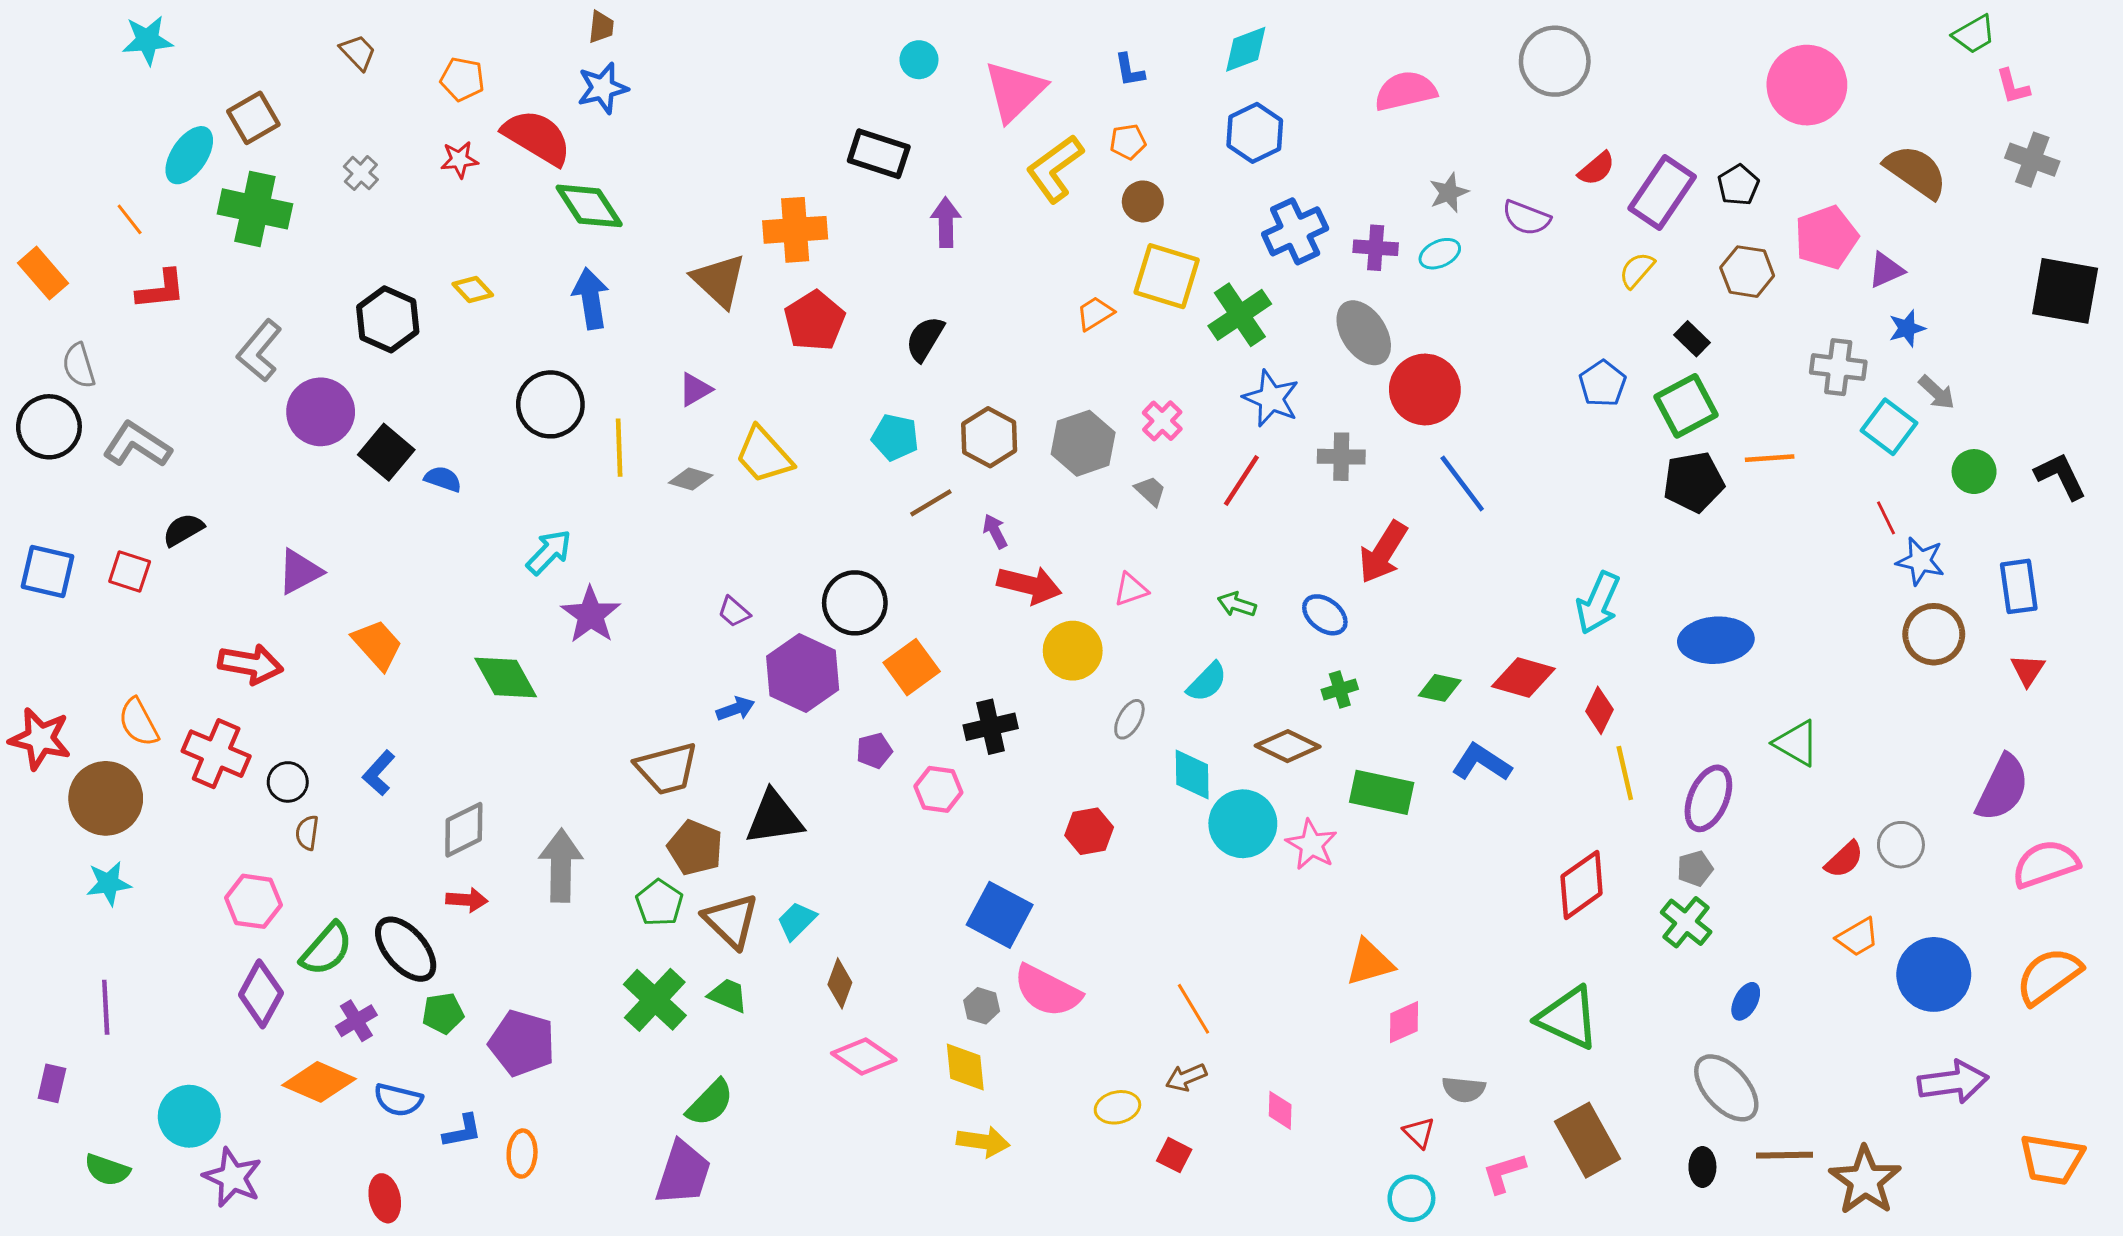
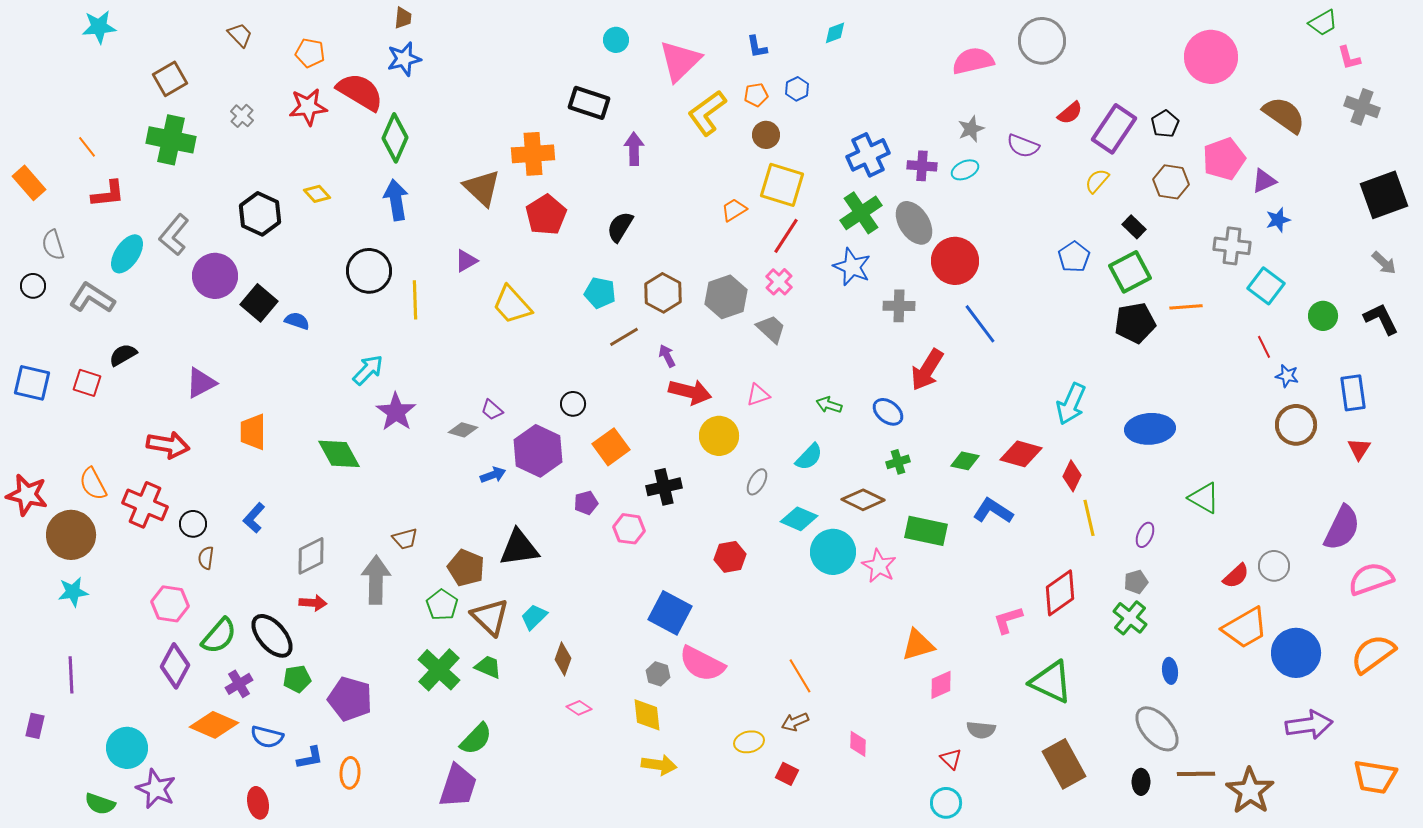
cyan diamond: (1246, 49) -> (835, 33), size x0.7
pink semicircle: (1405, 91) -> (973, 61), moved
blue hexagon: (1255, 133) -> (797, 89), moved, size x0.6
cyan ellipse: (189, 155) -> (127, 254), moved
red star: (459, 160) -> (308, 107), size x1.5
green diamond: (589, 206) -> (395, 138), turned 57
black square: (2065, 291) -> (1384, 195), turned -30
green cross: (1240, 315) -> (861, 213), moved
gray arrow: (1937, 392) -> (1384, 263), moved
black circle: (49, 427) -> (33, 286), size x0.6
gray diamond: (691, 479) -> (463, 430), moved
red line: (1241, 481) -> (786, 236), moved
gray trapezoid: (1150, 491) -> (771, 329), size x1.4
blue star: (1920, 561) -> (1287, 376), size x0.7
black circle: (855, 603) -> (573, 404), size x0.6
orange trapezoid: (377, 645) -> (253, 432), turned -138
brown trapezoid: (667, 769) -> (405, 539), moved, size x0.6
cyan diamond: (1192, 774) -> (799, 519), turned -66
purple ellipse: (1708, 798) -> (1145, 535), size x0.6
orange trapezoid: (1858, 937) -> (1245, 628), size x1.6
blue ellipse: (1746, 1001) -> (1170, 671), turned -35
pink diamond: (864, 1057) -> (579, 708), size x0.6
green semicircle: (107, 1170) -> (100, 804), moved
pink L-shape: (1504, 1173) -> (1008, 620), moved

